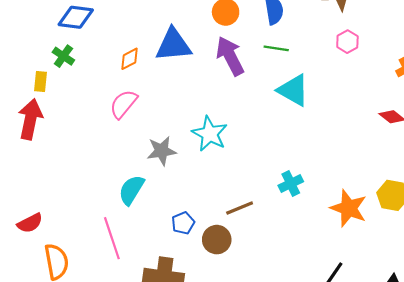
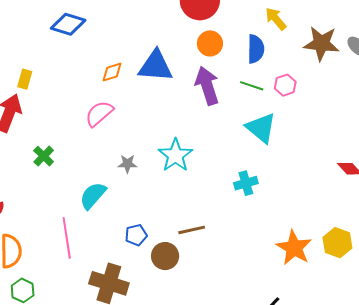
pink hexagon: (347, 42) -> (285, 85), moved
green cross: (63, 56) -> (44, 156), moved
gray star: (162, 151) -> (127, 164), size x0.7
cyan cross: (291, 183) -> (246, 183), moved

